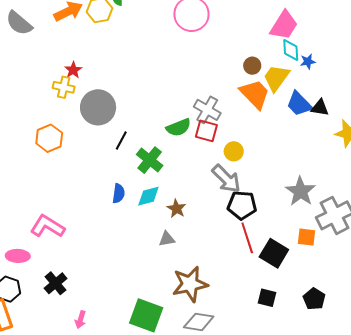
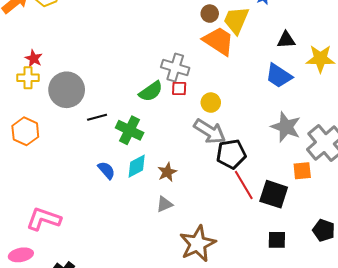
blue trapezoid: (299, 104) -> (279, 76), moved
red square: (206, 131) -> (179, 88), size x0.7
black line: (121, 141) -> (97, 117), turned 60
blue semicircle: (119, 193) -> (106, 170), turned -36
brown star: (176, 209) -> (167, 172), turned 30

